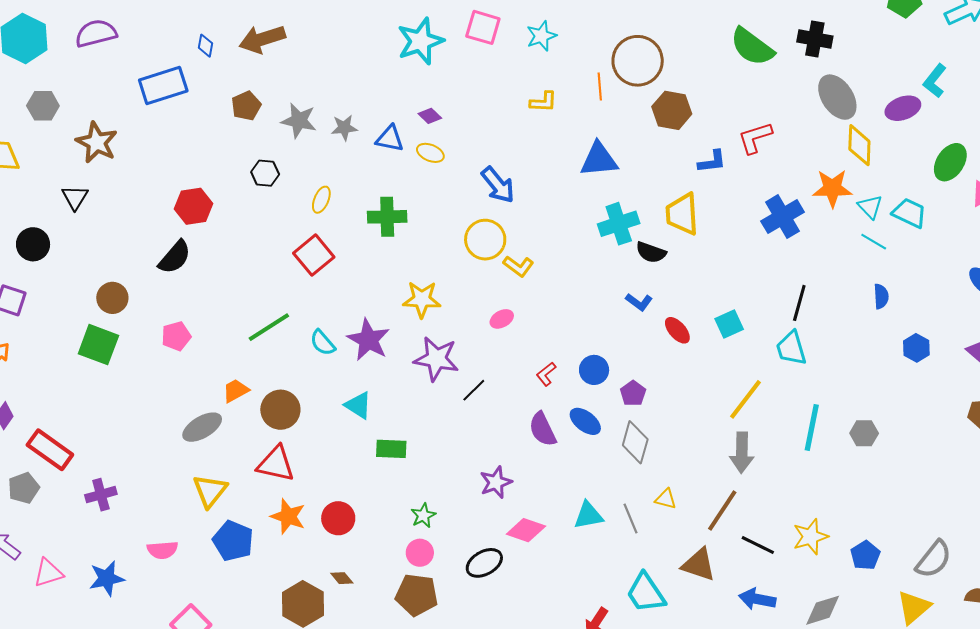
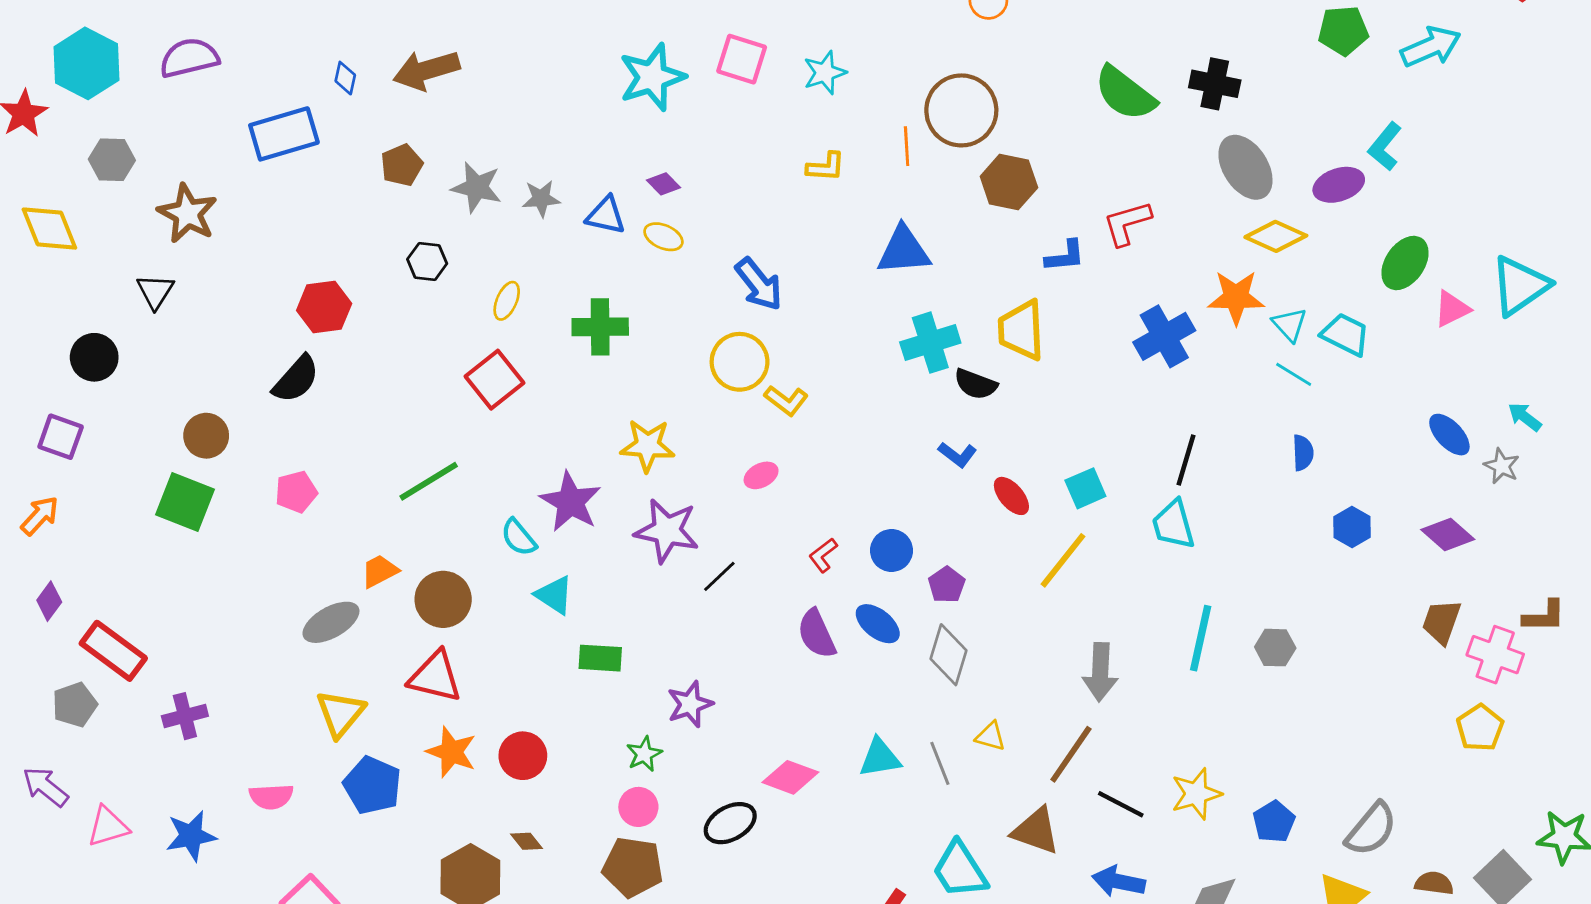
yellow diamond: (859, 145) -> (1276, 236), turned -69
cyan semicircle: (323, 343) -> (519, 537), moved
yellow line: (745, 399) -> (1063, 560), moved
purple star: (496, 482) -> (690, 704), moved

